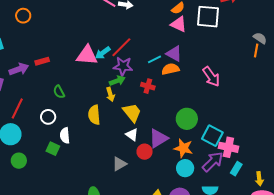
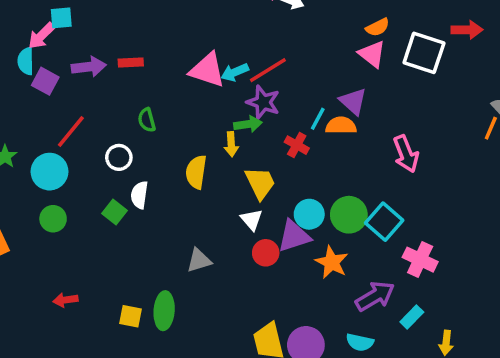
cyan line: (155, 59) -> (318, 119), moved, turned -48
cyan square: (212, 136) -> (384, 222), moved
pink cross: (228, 147) -> (420, 260), moved
gray triangle: (119, 164) -> (199, 260), moved
cyan circle: (185, 168) -> (309, 214), moved

